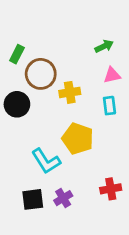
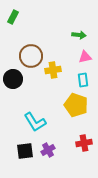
green arrow: (104, 46) -> (79, 35), turned 32
green rectangle: (17, 54) -> (13, 17), moved
yellow pentagon: (78, 139) -> (76, 105), moved

